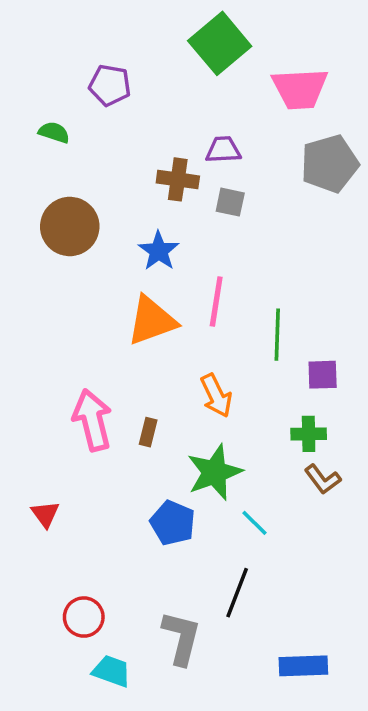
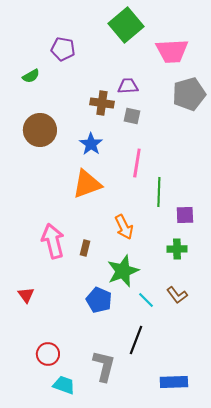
green semicircle: (54, 132) -> (31, 76), turned 132
pink line: (216, 301) -> (137, 163), moved
brown L-shape: (323, 479) -> (177, 295), moved

